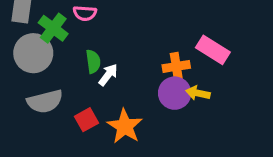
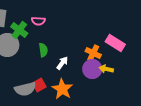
orange cross: (176, 66) -> (93, 53), turned 35
white arrow: (108, 75) -> (62, 63), moved
gray semicircle: (45, 101) -> (25, 89), moved

